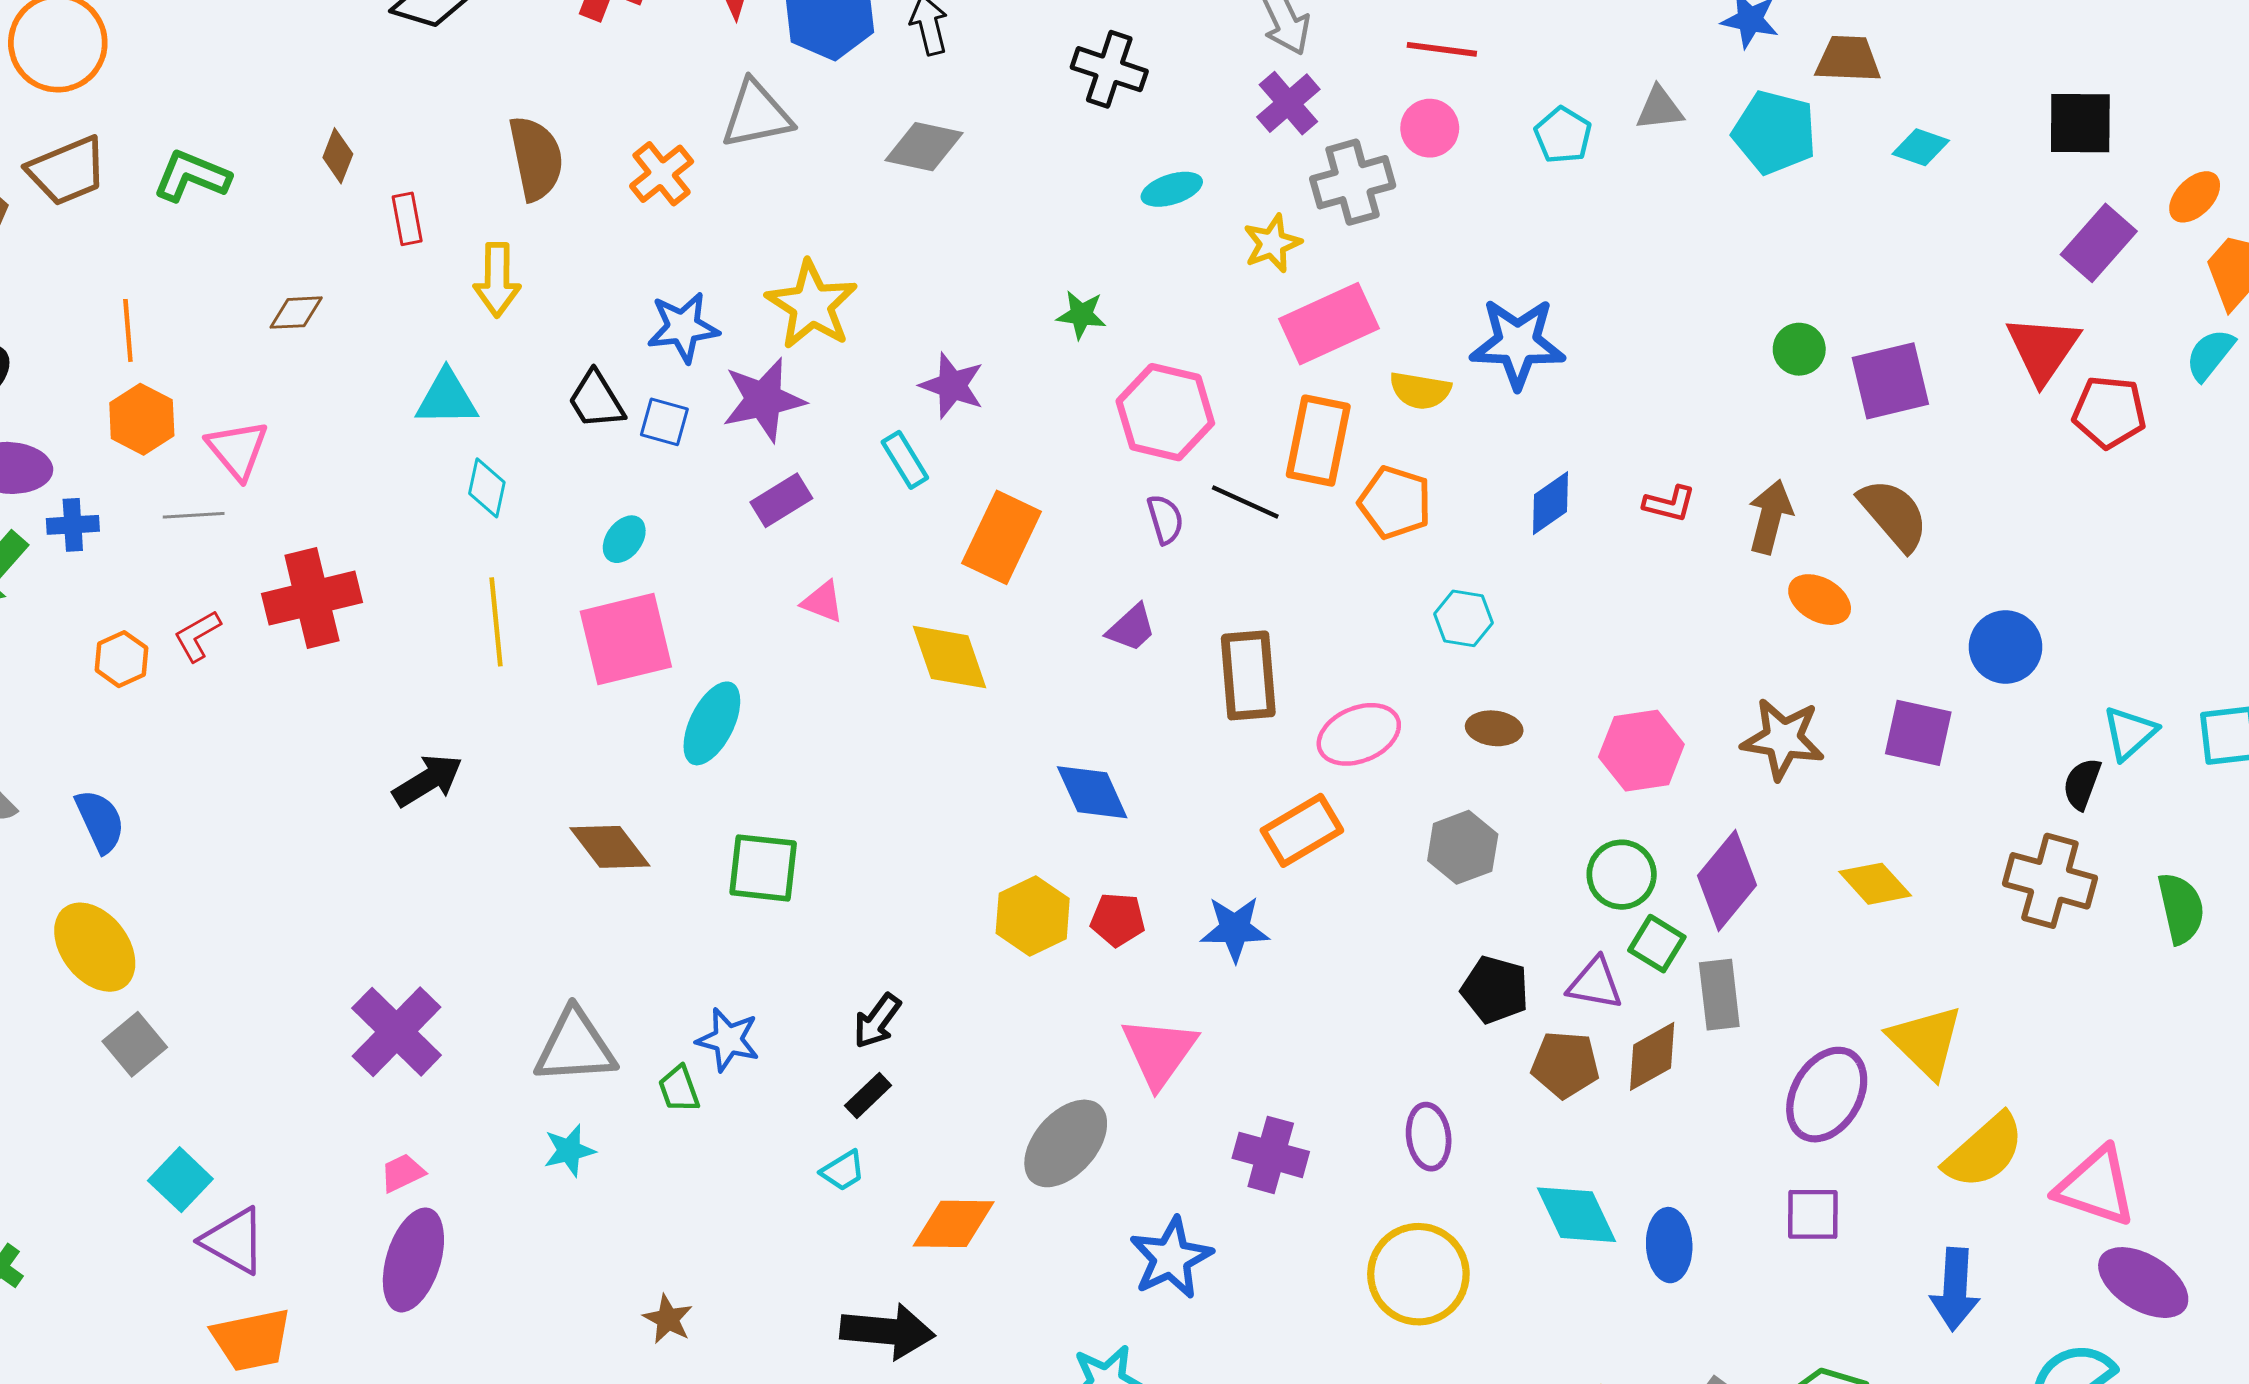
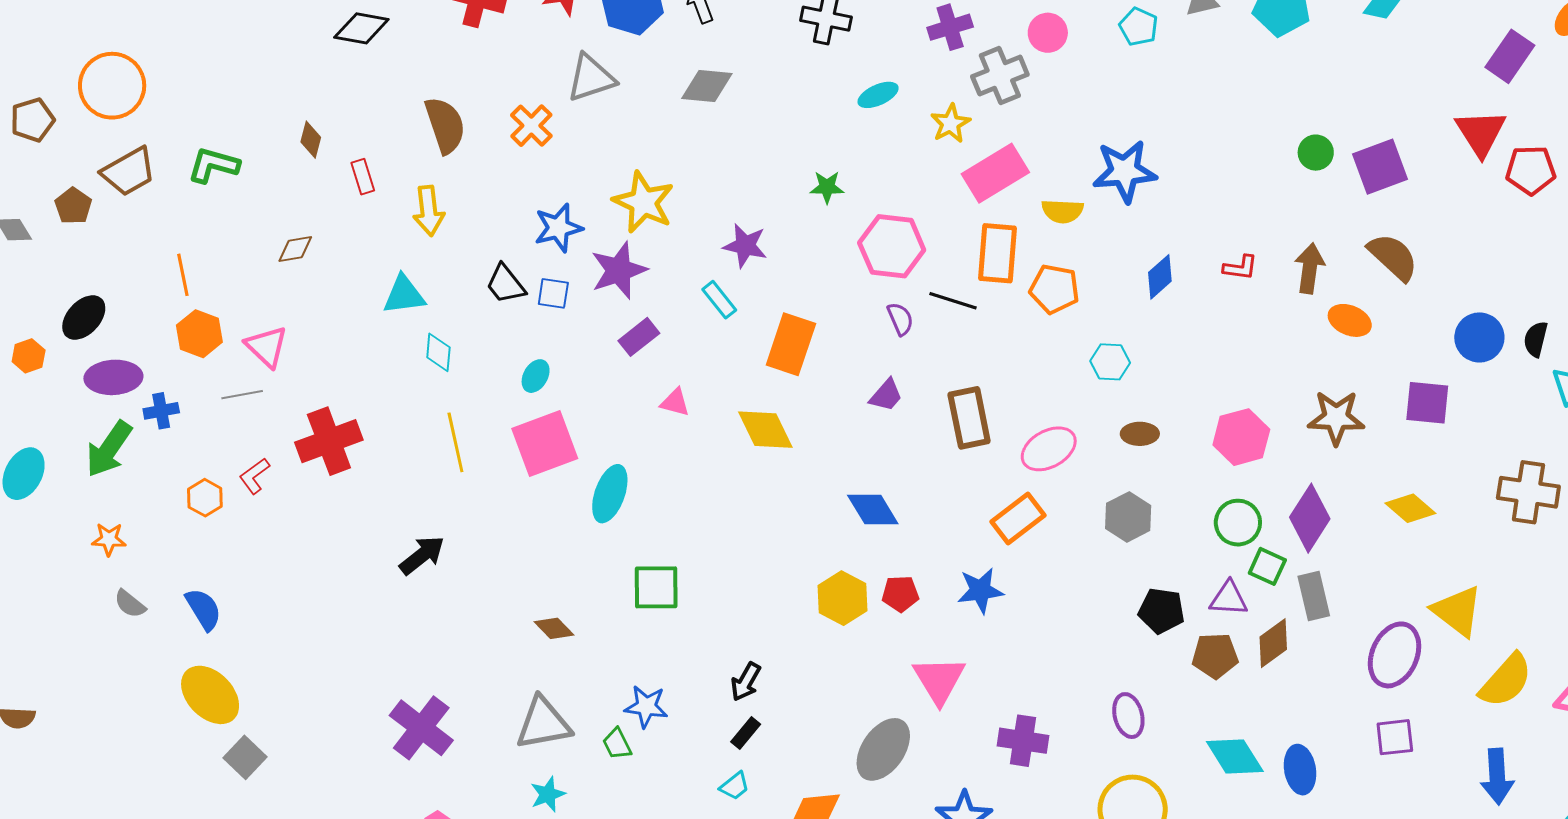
purple cross: (1288, 103) -> (950, 27), turned 30
black semicircle: (2082, 784) -> (1536, 339), moved
brown diamond: (610, 847) -> (554, 628), moved, size x0.7

